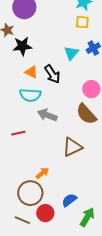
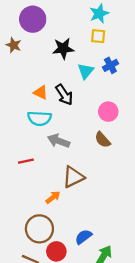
black star: (22, 46) -> (63, 48), moved
brown semicircle: (86, 114) -> (103, 140), size x0.7
brown triangle: (72, 147) -> (73, 177), moved
orange arrow: (42, 173) -> (53, 197), moved

